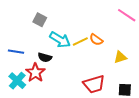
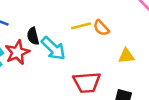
cyan arrow: (60, 40) -> (53, 48), moved
black semicircle: (45, 57) -> (33, 36), turned 48

